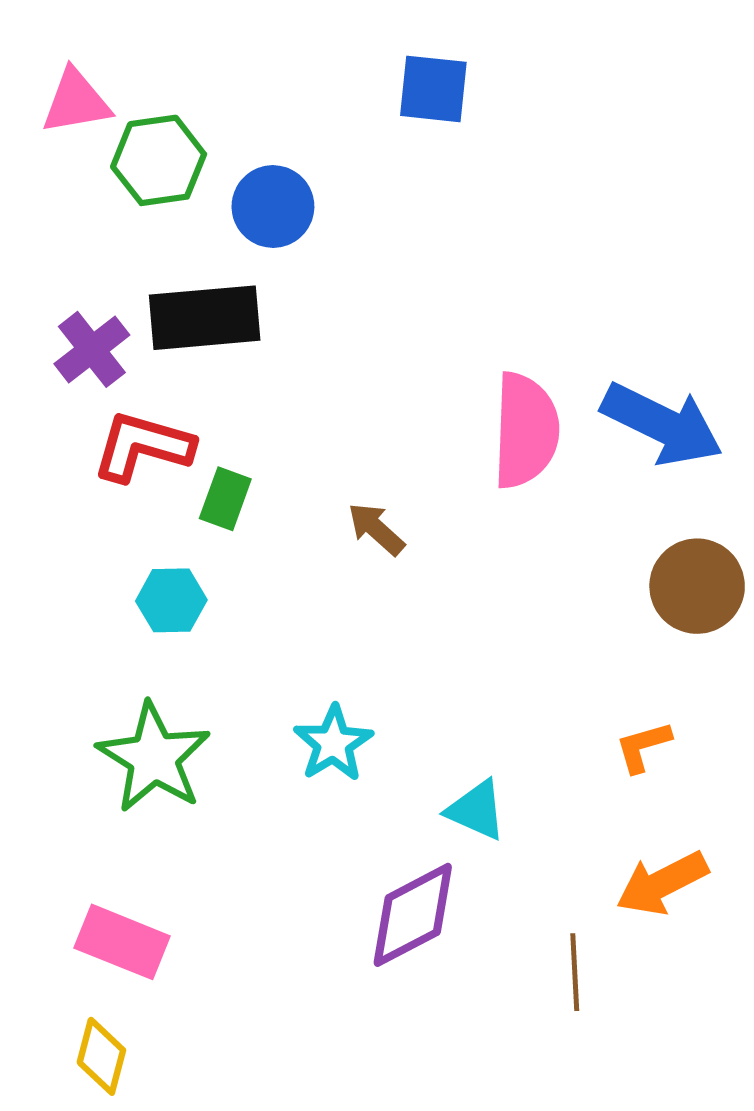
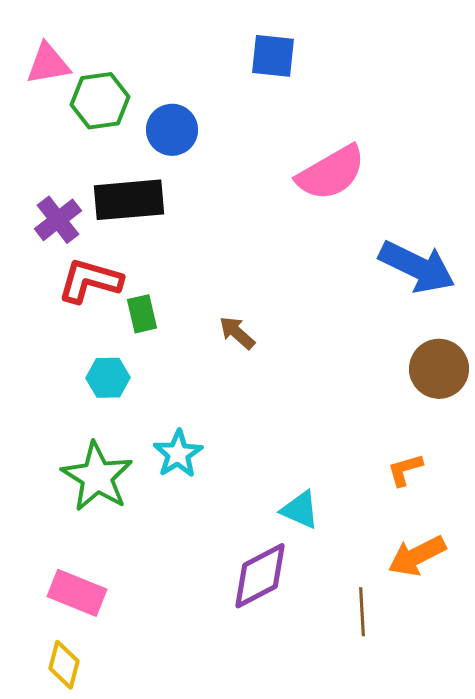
pink semicircle: (526, 430) -> (331, 173), moved, turned 58
green rectangle: (225, 499) -> (142, 314), turned -33
cyan star: (333, 743) -> (178, 454), moved

